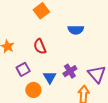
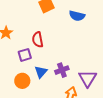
blue semicircle: (76, 30) -> (77, 16), moved
purple square: (23, 69) -> (25, 55), moved

